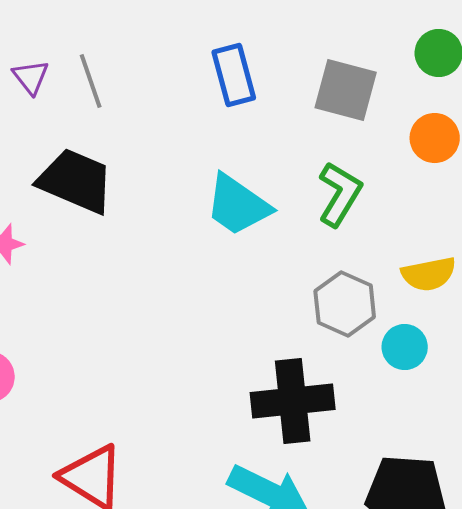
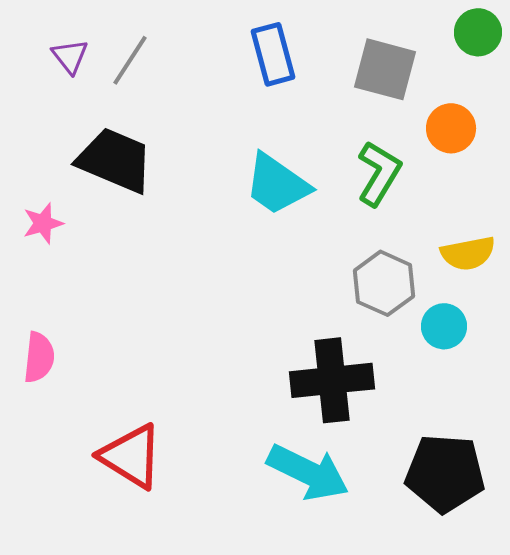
gray line: (91, 81) -> (130, 60), turned 52
orange circle: (435, 138) -> (451, 128), moved

